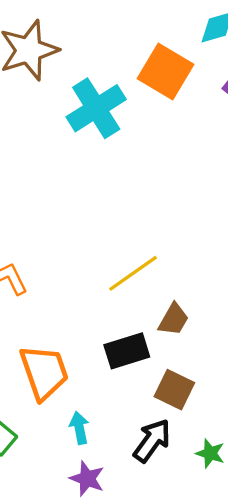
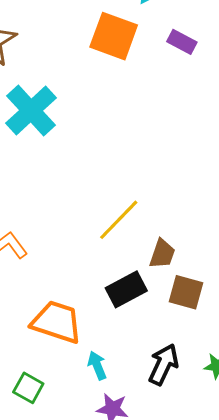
cyan cross: (96, 108) -> (31, 111), moved
orange trapezoid: (44, 372) -> (57, 322), turned -42
brown square: (174, 390) -> (186, 292), moved

